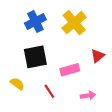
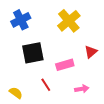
blue cross: (35, 21) -> (21, 20), moved
yellow semicircle: (17, 84) -> (16, 93), moved

